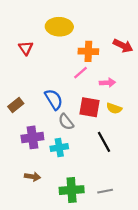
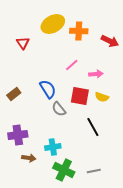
yellow ellipse: (59, 27) -> (53, 24), turned -30
orange cross: (88, 51) -> (79, 31), moved
purple cross: (32, 137) -> (18, 135), moved
cyan cross: (59, 148) -> (53, 147), moved
green cross: (72, 190) -> (64, 170), turned 30

